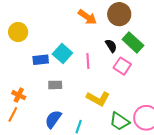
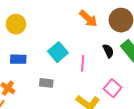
blue rectangle: (41, 60) -> (18, 59), moved
pink square: (122, 66) -> (113, 88), moved

